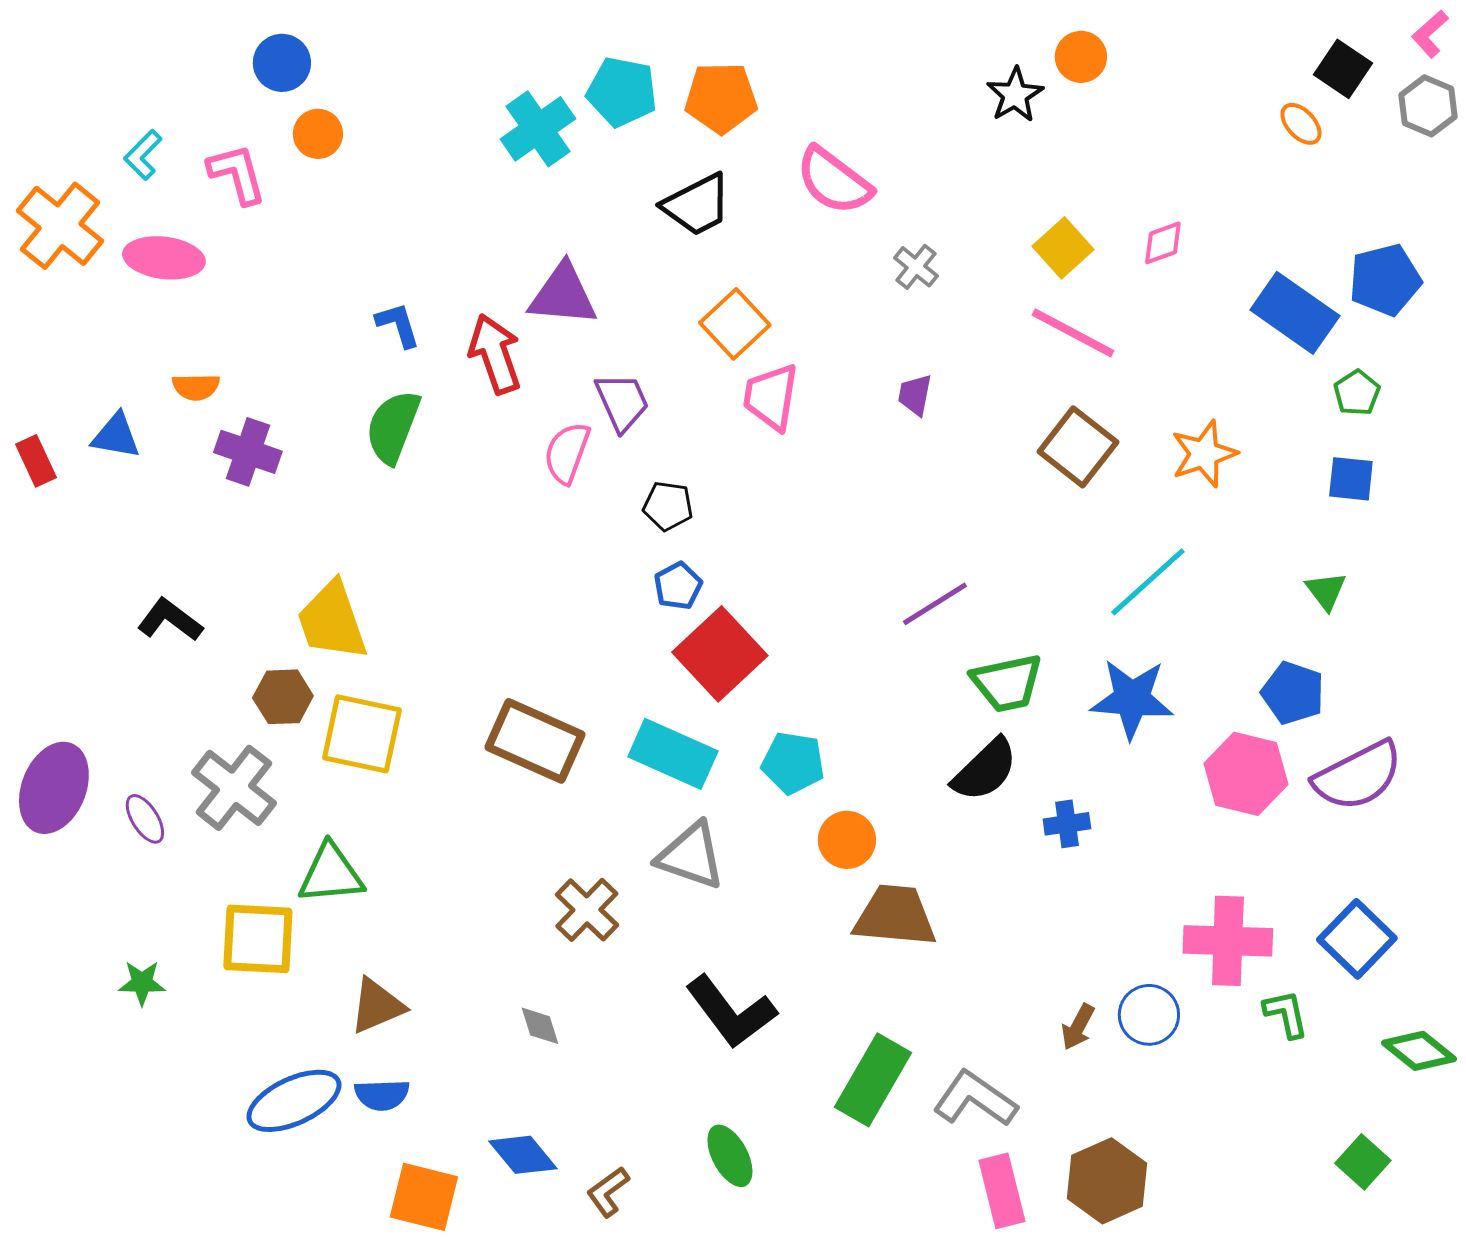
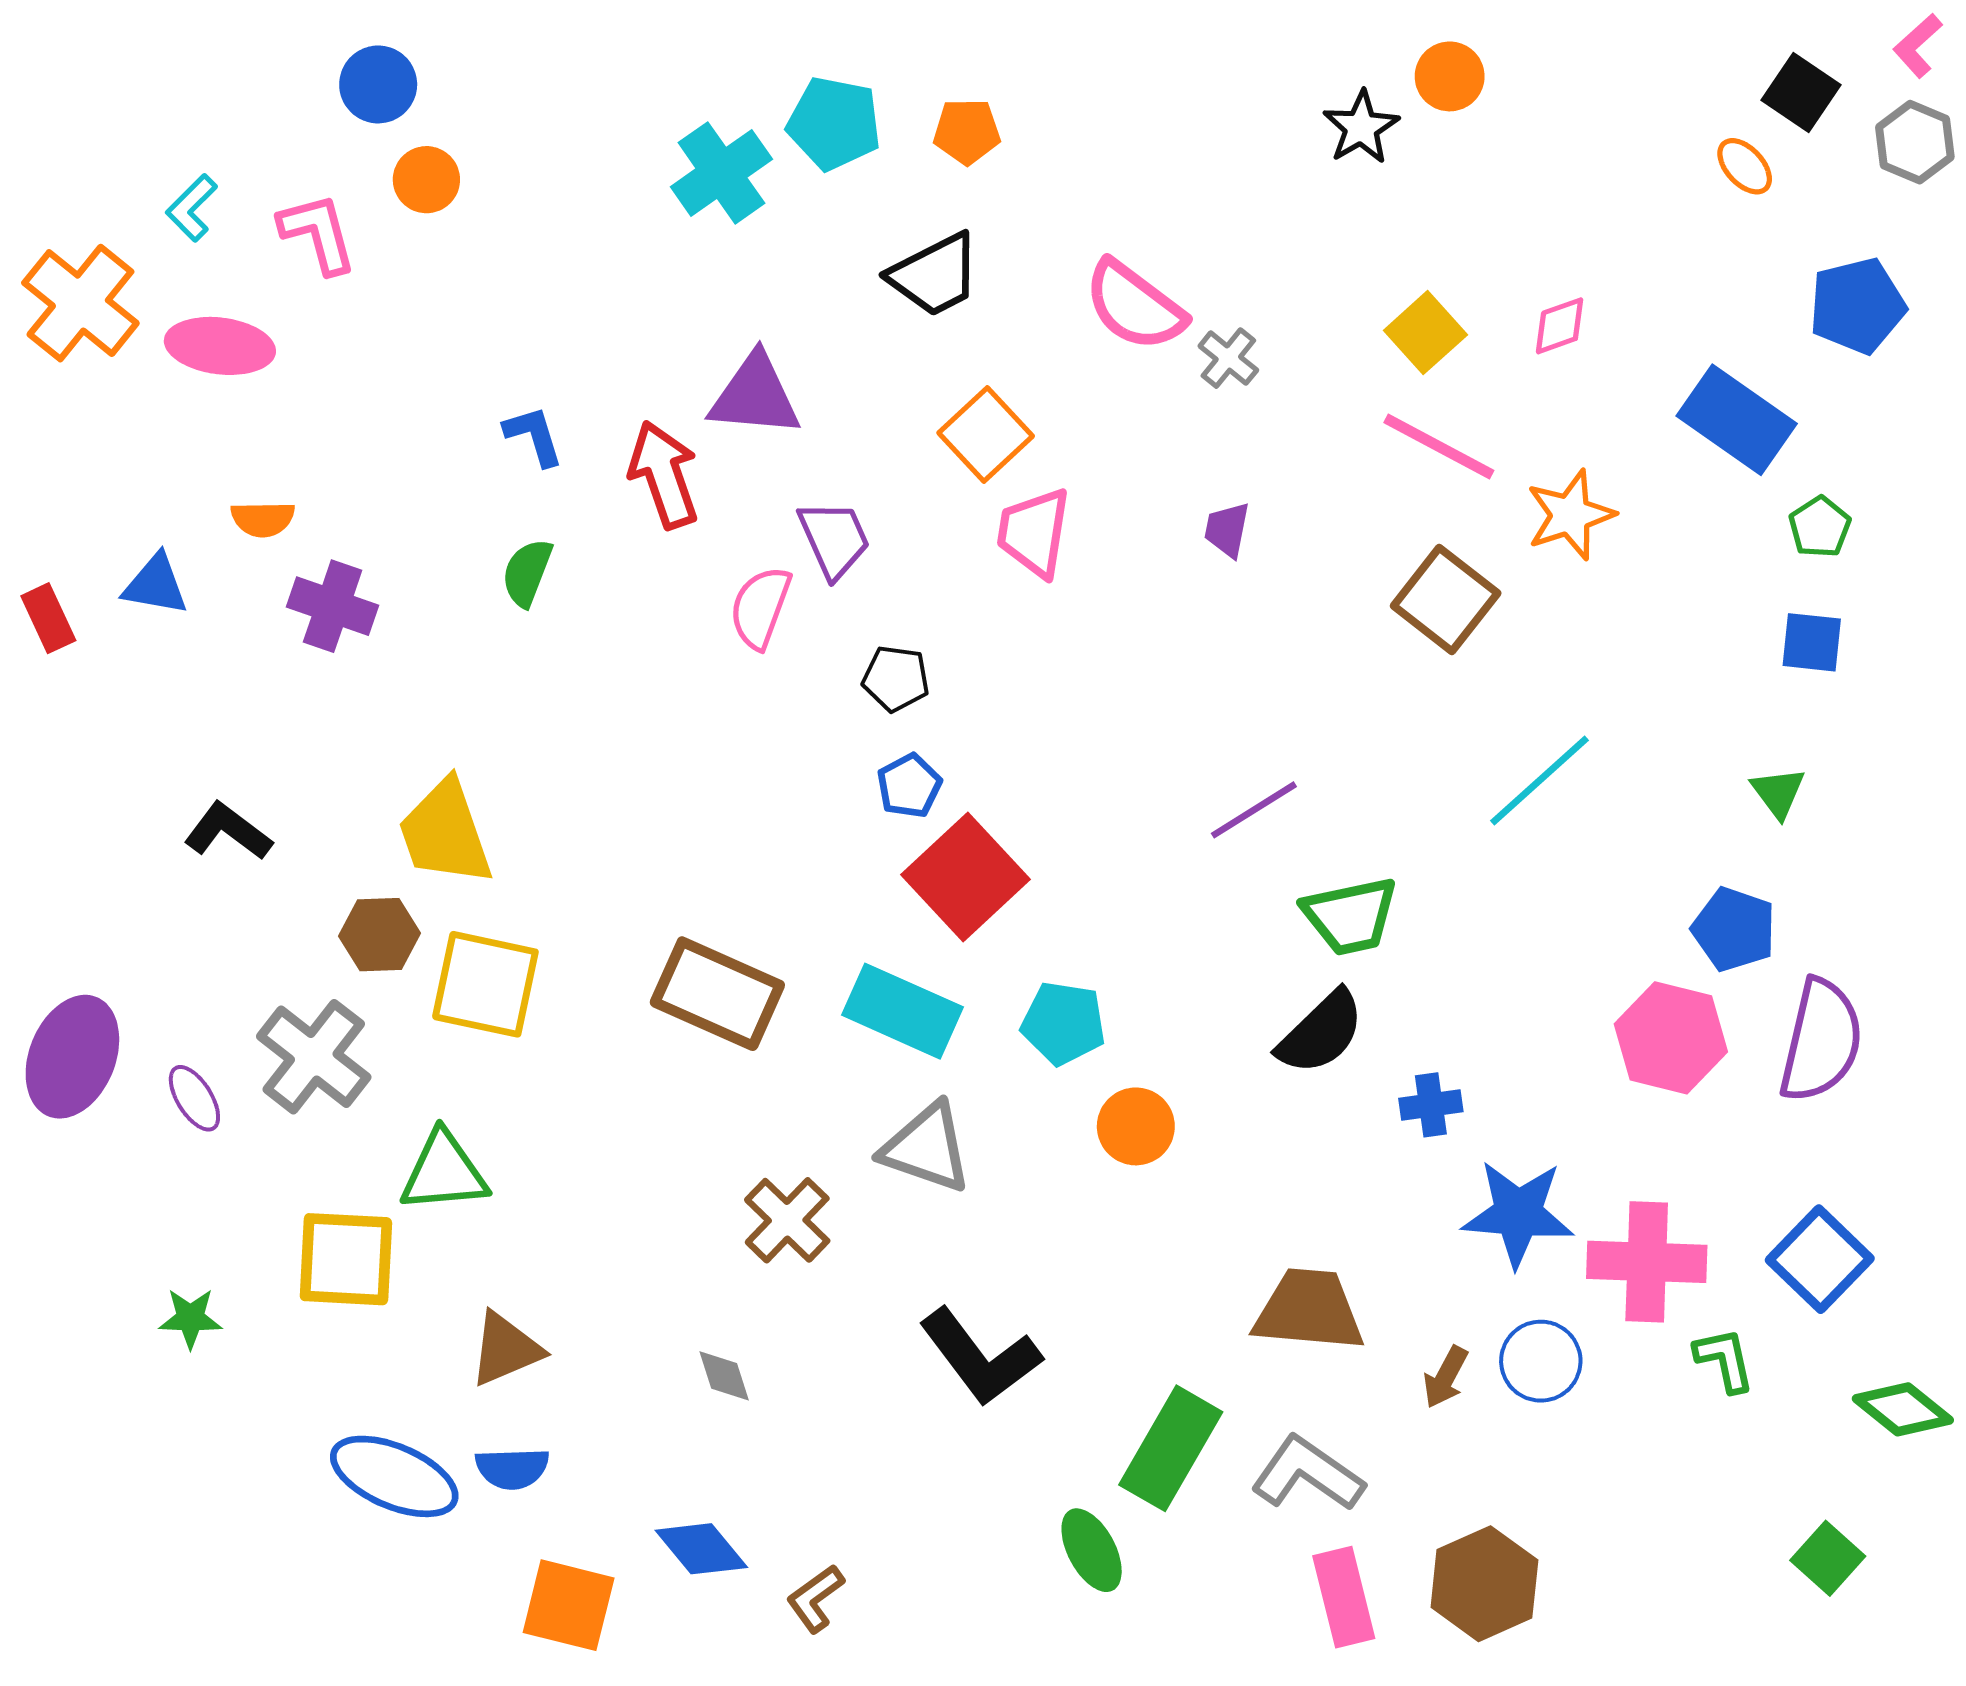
orange pentagon: (721, 98) -> (967, 131), size x0.7
pink semicircle: (834, 181) -> (1134, 306), moved
blue pentagon: (1385, 280) -> (1857, 306), moved
green semicircle: (393, 427) -> (527, 573), size x0.7
orange star: (1204, 454) -> (1570, 515), moved
blue star: (1132, 699) -> (1518, 1214), moved
purple semicircle: (1358, 776) -> (1821, 1041), turned -50
brown trapezoid: (895, 916) -> (1309, 1310), moved
blue ellipse: (294, 1101) -> (394, 1476), turned 48
green ellipse: (730, 1156) -> (1092, 1550), moved

